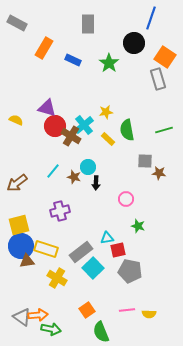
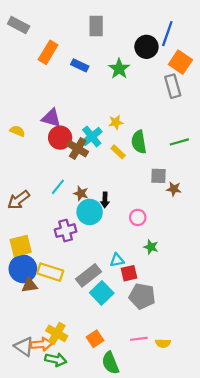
blue line: (151, 18) -> (167, 34), moved
cyan circle: (88, 167) -> (90, 212), moved, size x1.5
yellow cross: (57, 278) -> (57, 333), moved

